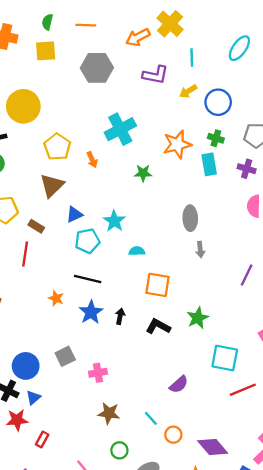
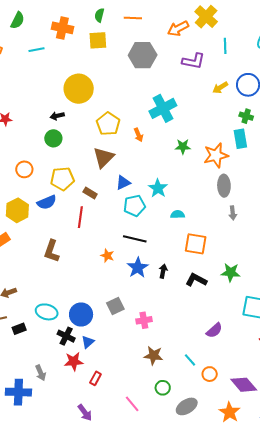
yellow arrow: (188, 91) -> (220, 88), moved
orange star: (177, 144) -> (216, 155), moved
green star: (198, 318) -> (231, 272), turned 30

